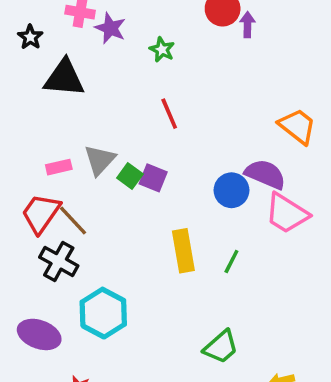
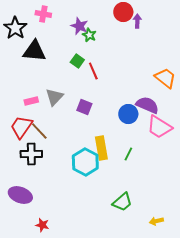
purple star: (110, 28) -> (79, 26), moved
black star: (30, 37) -> (15, 28), size x1.6
green square: (130, 176) -> (77, 61), moved
black cross: (59, 261) -> (31, 154), turned -30
cyan hexagon: (103, 313) -> (85, 162), moved

